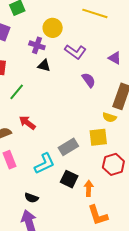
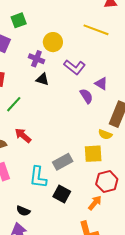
purple triangle: (115, 58) -> (101, 84), moved
cyan L-shape: (45, 164) -> (38, 177), turned 120
orange arrow: (89, 188) -> (95, 203), moved, turned 35

